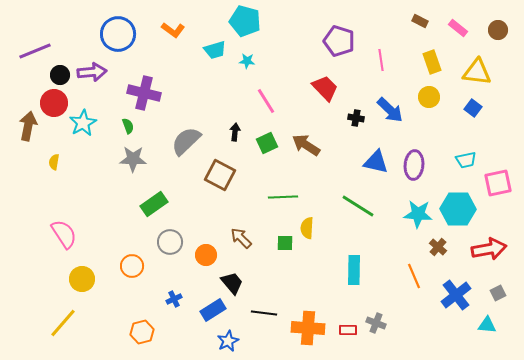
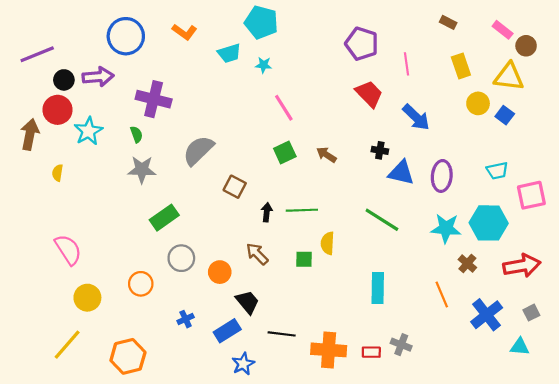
pink rectangle: (458, 28) -> (503, 30), moved
brown circle: (498, 30) -> (526, 46), moved
red trapezoid: (325, 88) -> (369, 94), moved
yellow circle: (429, 97) -> (478, 103), moved
black cross: (356, 118) -> (380, 150), moved
black arrow: (235, 132) -> (267, 212), moved
brown arrow: (306, 145) -> (326, 155), size x0.7
brown square: (220, 175) -> (235, 187), size x0.7
orange hexagon: (142, 332) -> (128, 356), moved, size x1.4

